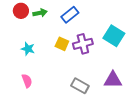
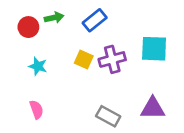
red circle: (21, 11) -> (28, 27), moved
cyan square: (114, 36) -> (154, 49), turned -30

